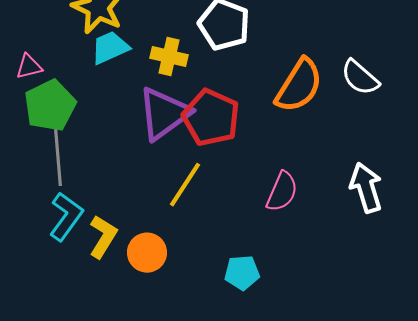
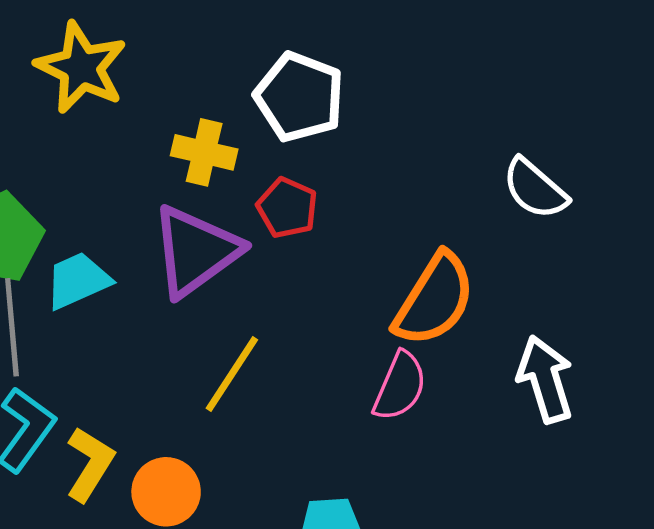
cyan trapezoid: (110, 48) -> (78, 281), moved
orange semicircle: (299, 86) -> (434, 300), moved
red pentagon: (211, 118) -> (287, 208), moved, size x0.6

